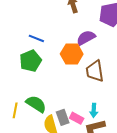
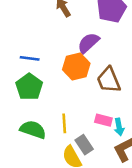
green semicircle: (36, 104) -> (33, 130), moved
yellow line: (15, 110) -> (64, 123), moved
pink rectangle: (77, 118) -> (103, 120), moved

